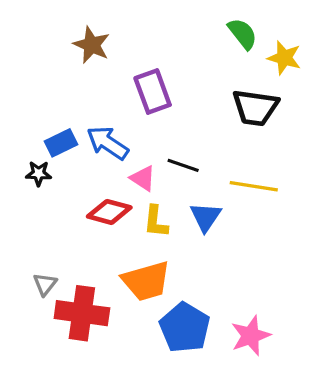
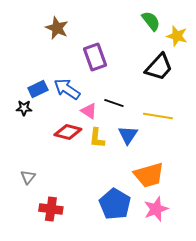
black trapezoid: (255, 108) -> (159, 67), turned -56
orange trapezoid: (146, 281) -> (149, 175), moved
red cross: (82, 313) -> (51, 209), moved, size x0.7

